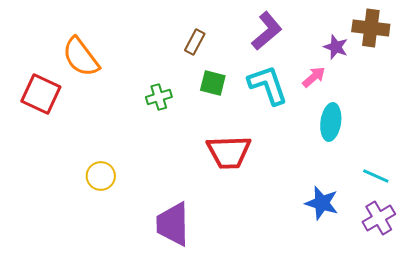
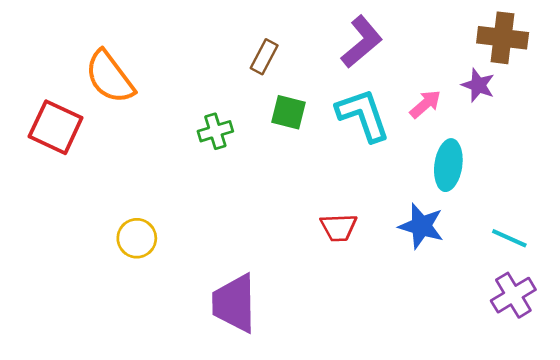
purple star: (336, 47) -> (478, 85), moved
red trapezoid: (229, 152) -> (339, 227), moved, size x0.6
blue star: (322, 203) -> (421, 226), moved

